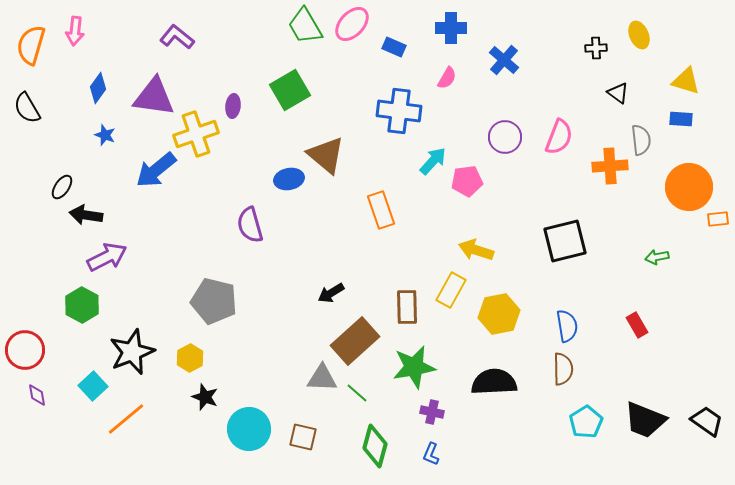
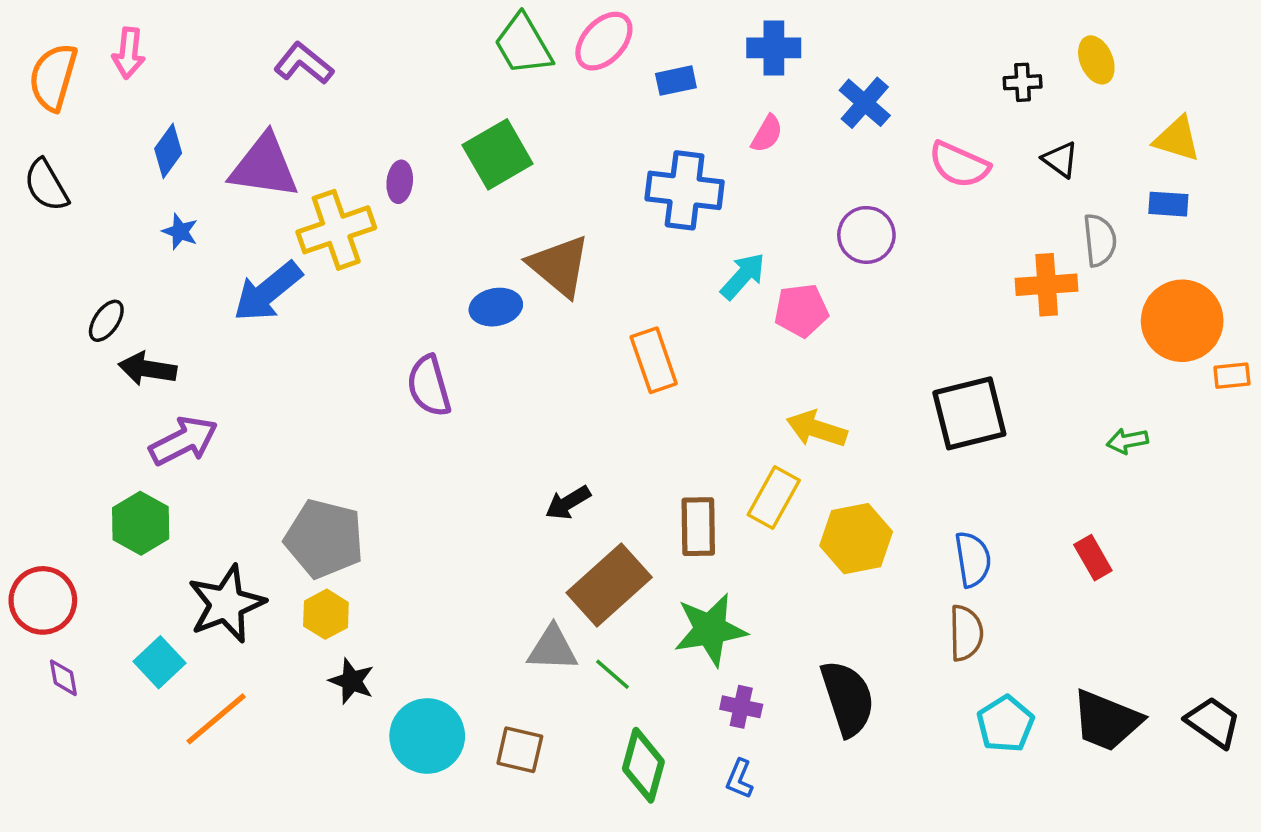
blue rectangle: (394, 47) -> (676, 81), turned -35
pink semicircle: (559, 137) -> (959, 165), moved, turned 93
gray pentagon: (214, 301) -> (324, 539), moved
black semicircle: (494, 382) -> (848, 698), moved, turned 75

